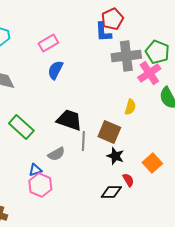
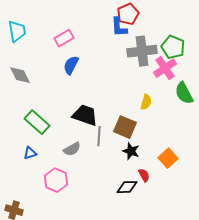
blue triangle: (35, 170) -> (30, 153), moved

